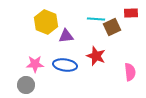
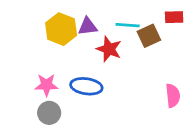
purple triangle: (66, 36) -> (88, 26), moved
red star: (96, 56) -> (109, 49), moved
gray circle: (26, 85) -> (49, 113), moved

